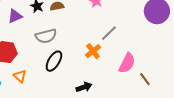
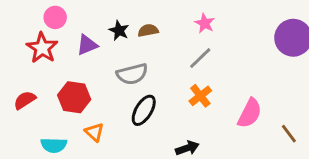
gray line: (109, 33) -> (200, 58), moved
brown line: (145, 79) -> (289, 134), moved

